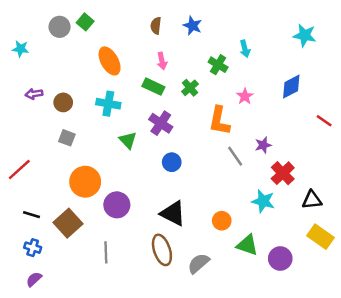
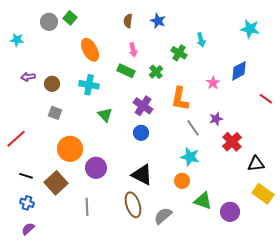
pink star: (245, 96) -> (213, 83), moved
purple cross: (161, 123) -> (143, 106), moved
cyan star: (263, 201) -> (190, 157), moved

